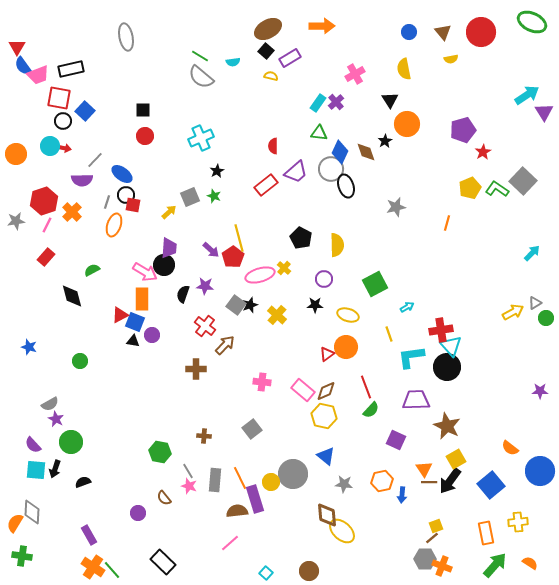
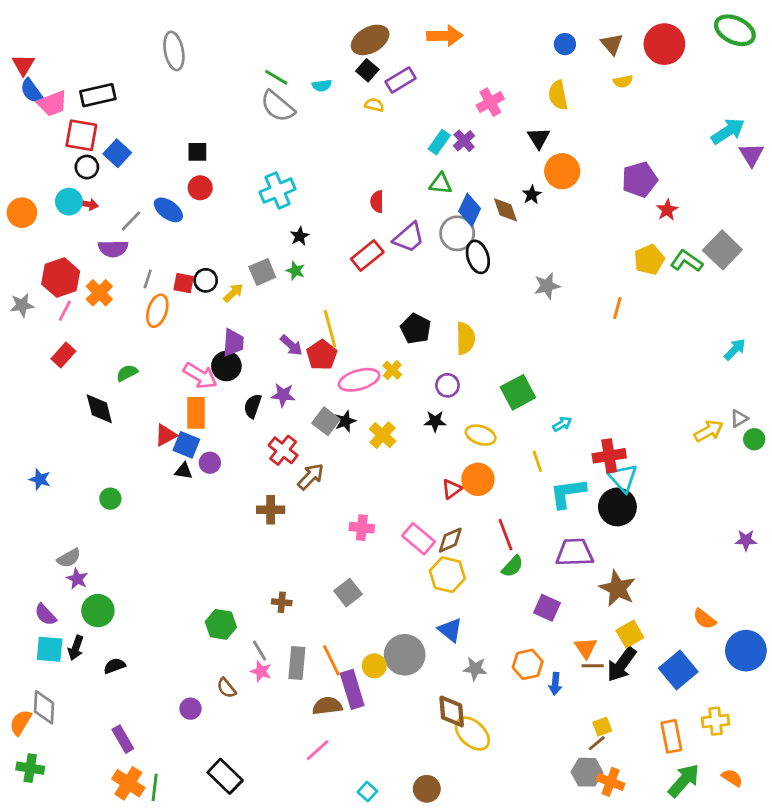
blue ellipse: (122, 174) -> (168, 210), moved
black circle: (126, 195) -> (206, 280), moved
green line: (112, 570) -> (155, 787), turned 48

